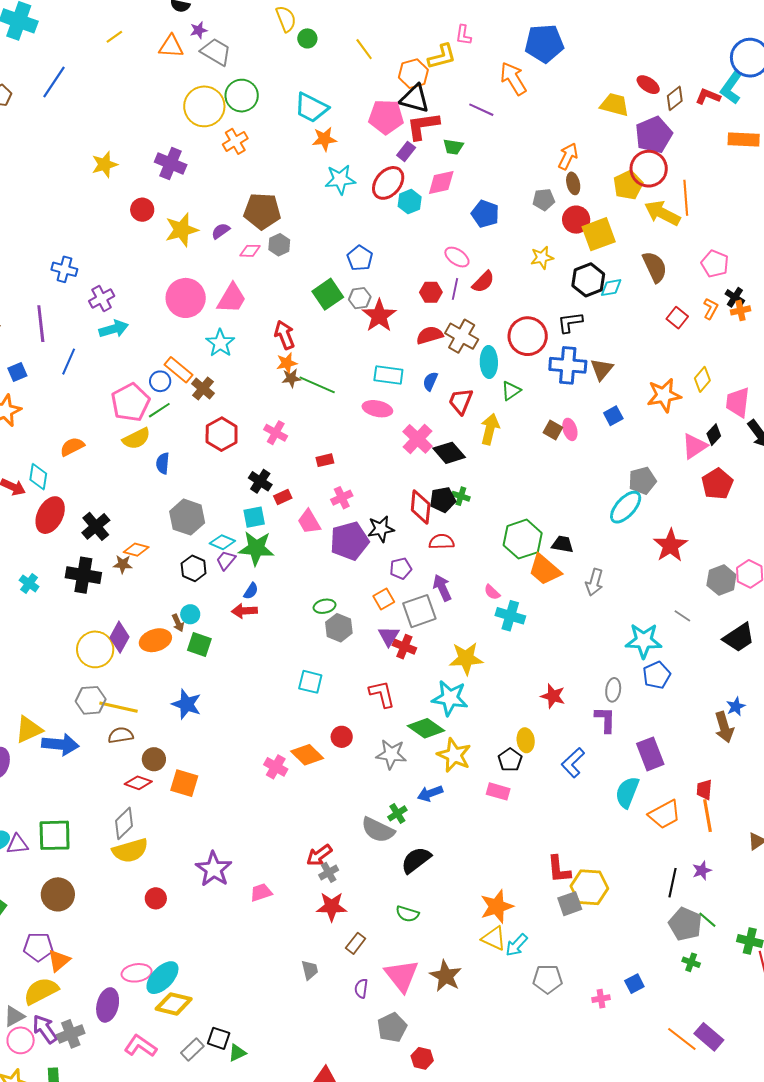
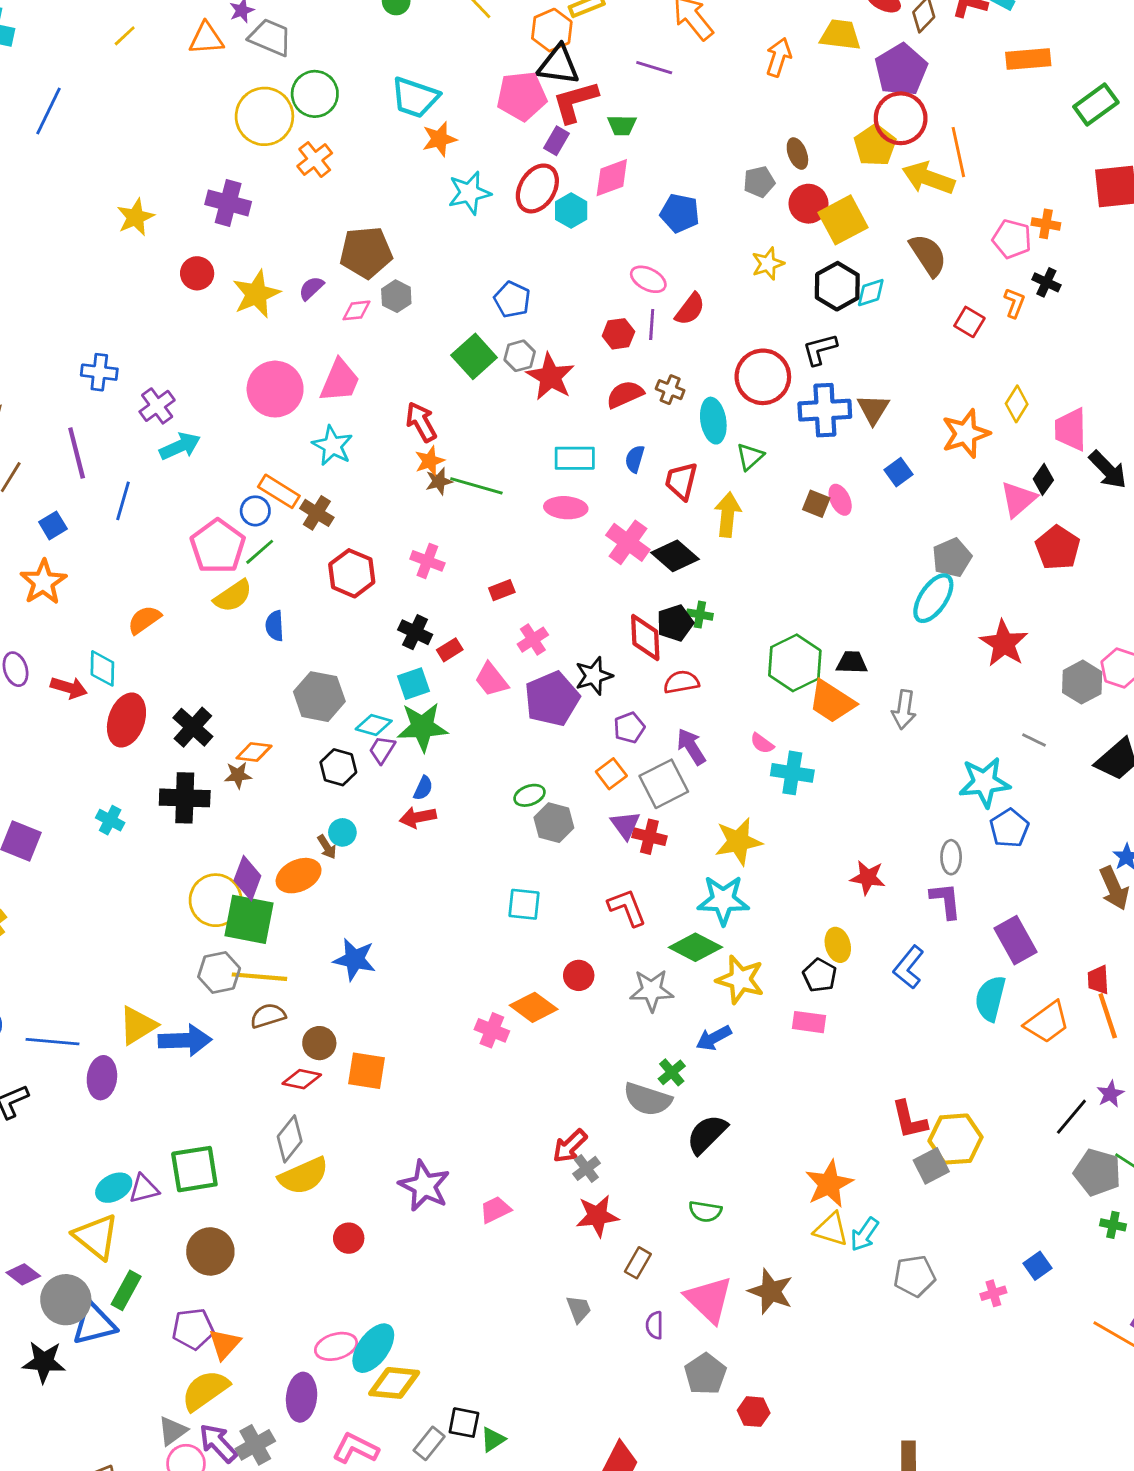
orange arrow: (568, 156) -> (779, 57), moved
orange cross: (740, 310) -> (1046, 224), moved, turned 30
brown cross: (462, 336) -> (670, 390), size x0.6
green square: (199, 645) -> (249, 919), moved, size x1.5
black line: (672, 883) -> (1071, 1117), turned 36

